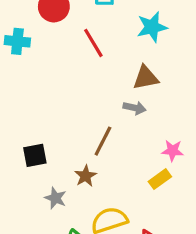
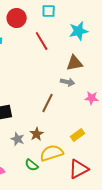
pink star: (173, 151) -> (92, 98), moved
brown star: (85, 176) -> (37, 134), moved
yellow rectangle: (160, 179) -> (78, 135), moved

